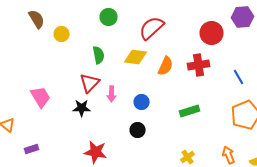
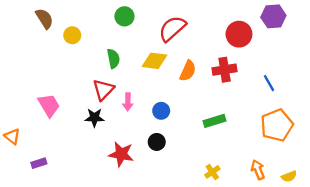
red star: (96, 152) -> (121, 154), moved

